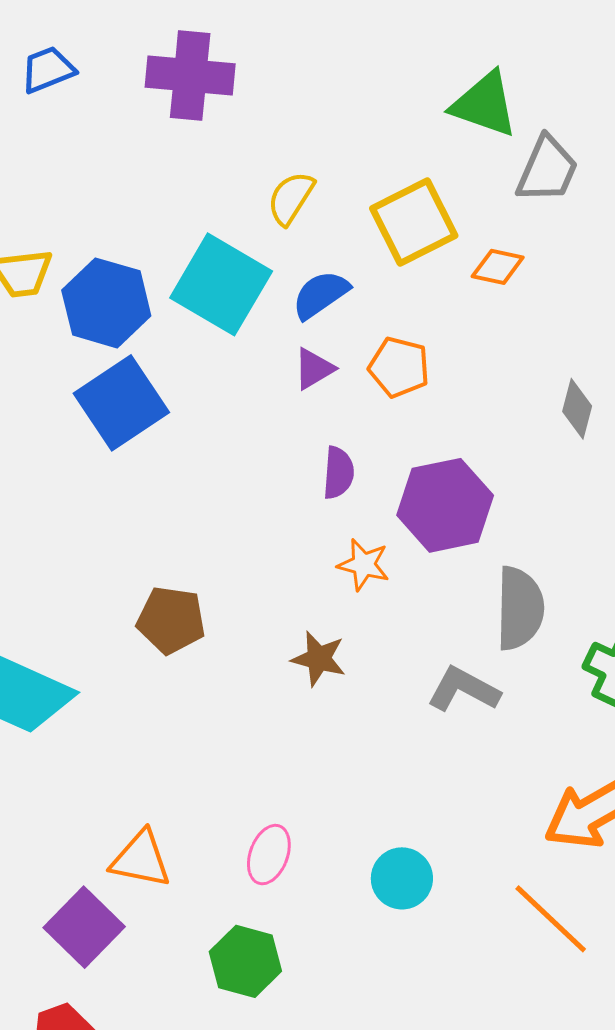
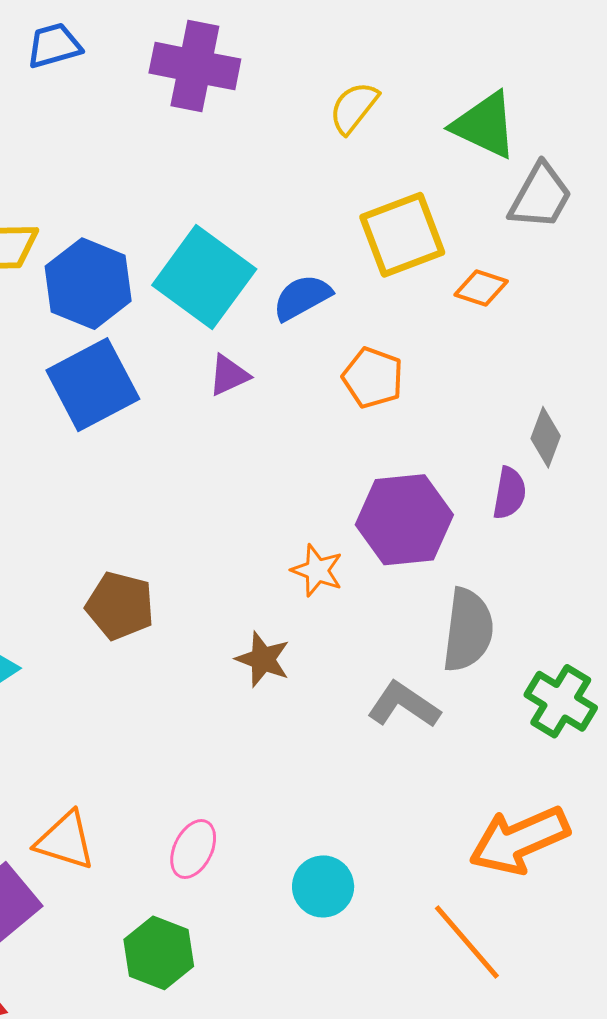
yellow semicircle: (291, 198) -> (354, 108), moved
purple triangle: (314, 369) -> (229, 375), moved
purple semicircle: (338, 473) -> (509, 493), moved

